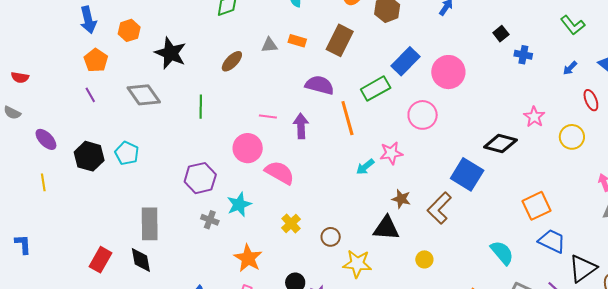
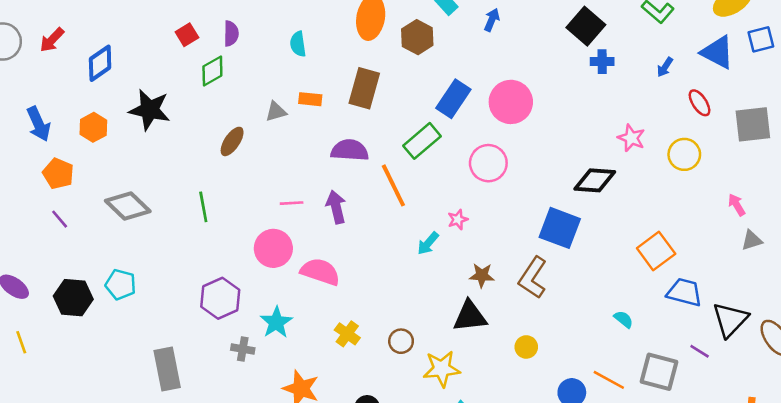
black square: (501, 34) -> (586, 26), moved, size x1.8
black star: (170, 53) -> (150, 110), moved
pink star: (391, 153) -> (458, 220), size x0.7
cyan semicircle: (502, 253) -> (624, 319), size x0.6

